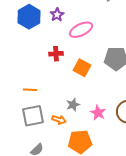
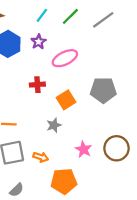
orange square: (82, 68) -> (66, 100), turned 30
gray star: (73, 105) -> (54, 125), moved

